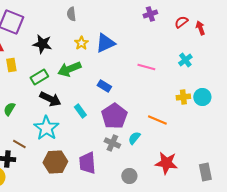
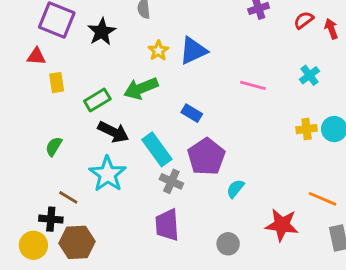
black star: (42, 44) -> (102, 32), moved, turned 30
cyan rectangle: (80, 111) -> (157, 149), size x1.6
orange line: (157, 120) -> (323, 199), moved
gray cross: (112, 143) -> (171, 181), moved
brown hexagon: (55, 162) -> (77, 242), moved

